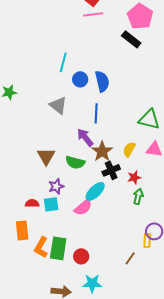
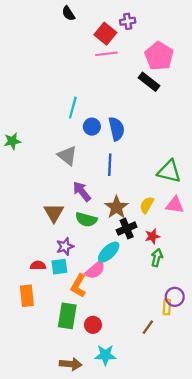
purple arrow: (85, 137) -> (82, 192), moved
orange L-shape: (41, 247) -> (78, 286), moved

